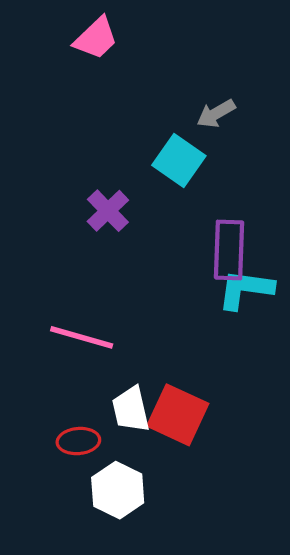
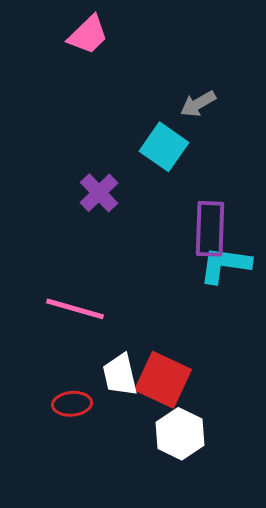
white hexagon: (118, 490) -> (180, 434), moved

